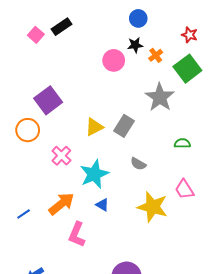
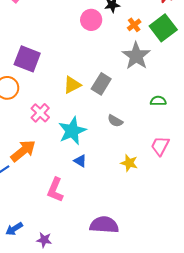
orange cross: (156, 55) -> (134, 25), moved
purple square: (48, 100) -> (27, 59), turned -32
pink trapezoid: (184, 189) -> (160, 146), turned 60
orange arrow: (61, 204) -> (23, 151), moved
yellow star: (153, 207) -> (129, 163), size x0.6

